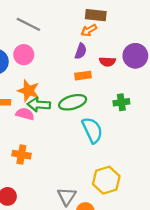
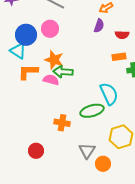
orange rectangle: (83, 76) -> (119, 57), moved
green ellipse: (73, 102) -> (92, 111), moved
orange cross: (21, 155) -> (62, 123), moved

